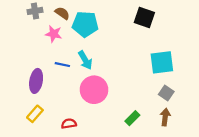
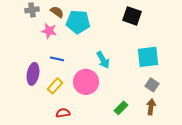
cyan arrow: (85, 60) -> (103, 60), moved
yellow rectangle: (35, 114) -> (55, 86), moved

